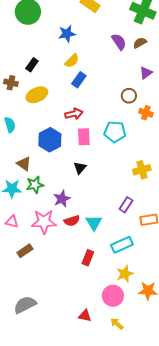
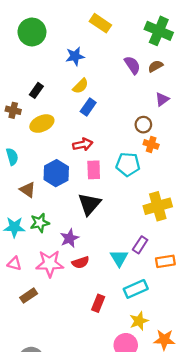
orange cross: (146, 113) -> (151, 144), moved
brown triangle: (24, 164) -> (28, 190), moved
black triangle: (80, 168) -> (89, 204), size x1.6
yellow cross: (142, 170) -> (158, 206), size x1.4
cyan triangle: (94, 223) -> (119, 258), moved

